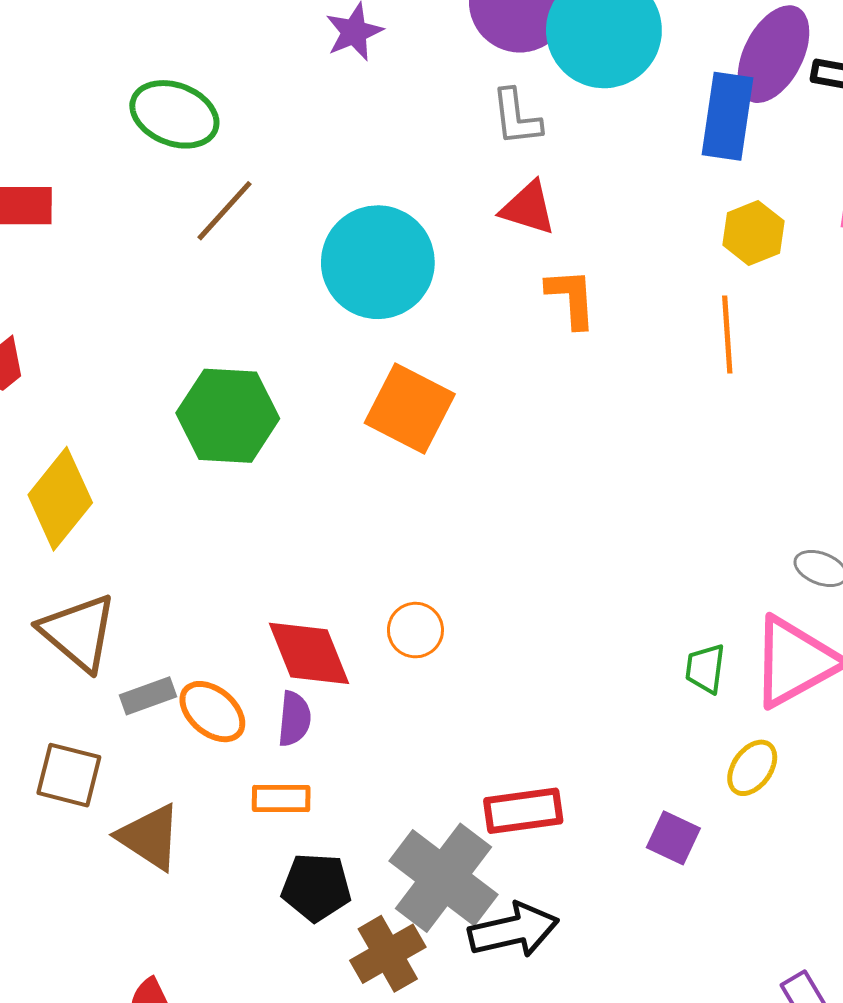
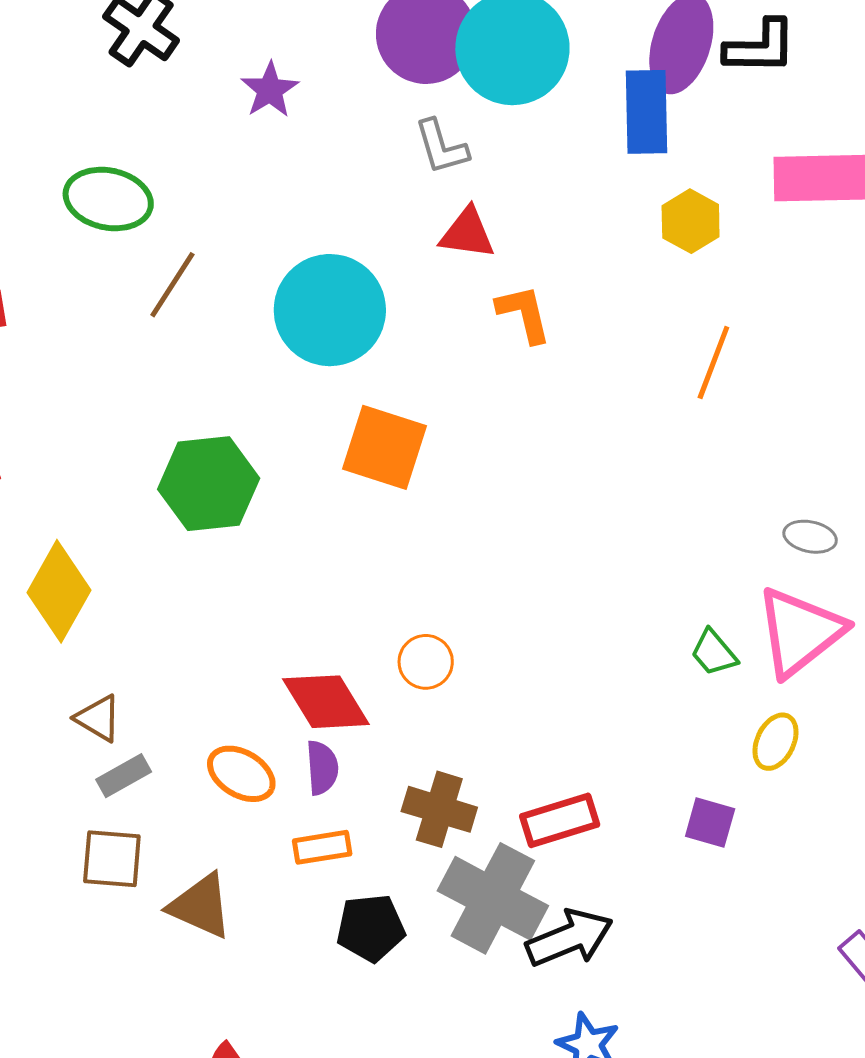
orange line: (727, 335) -> (713, 362), moved, turned 34
brown triangle: (78, 632) -> (98, 718), size x0.6
green trapezoid: (705, 669) -> (714, 653), turned -38
gray rectangle: (148, 696) -> (124, 776), moved
brown cross: (388, 954) -> (439, 809), moved, turned -34

